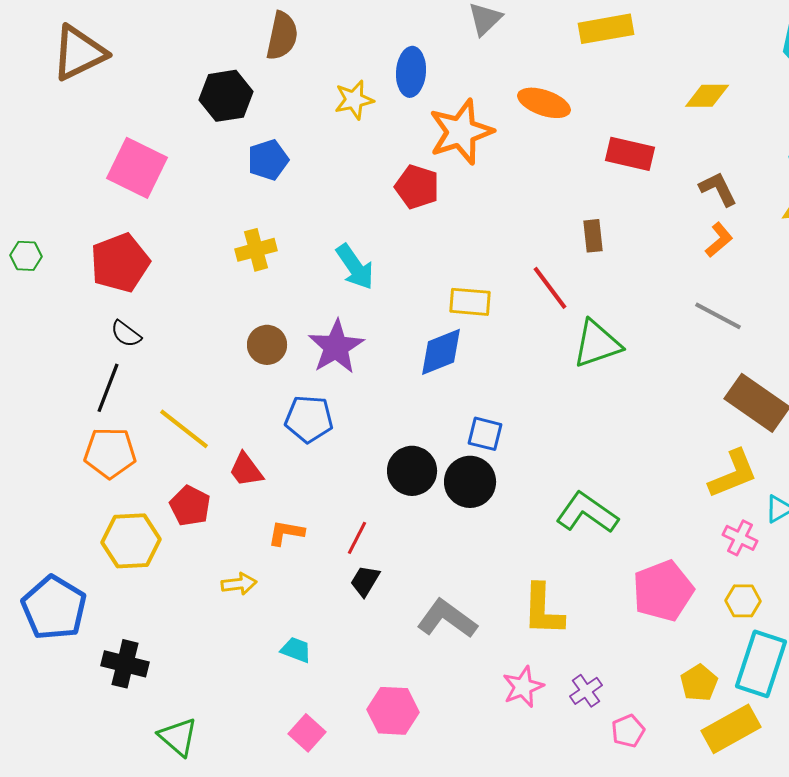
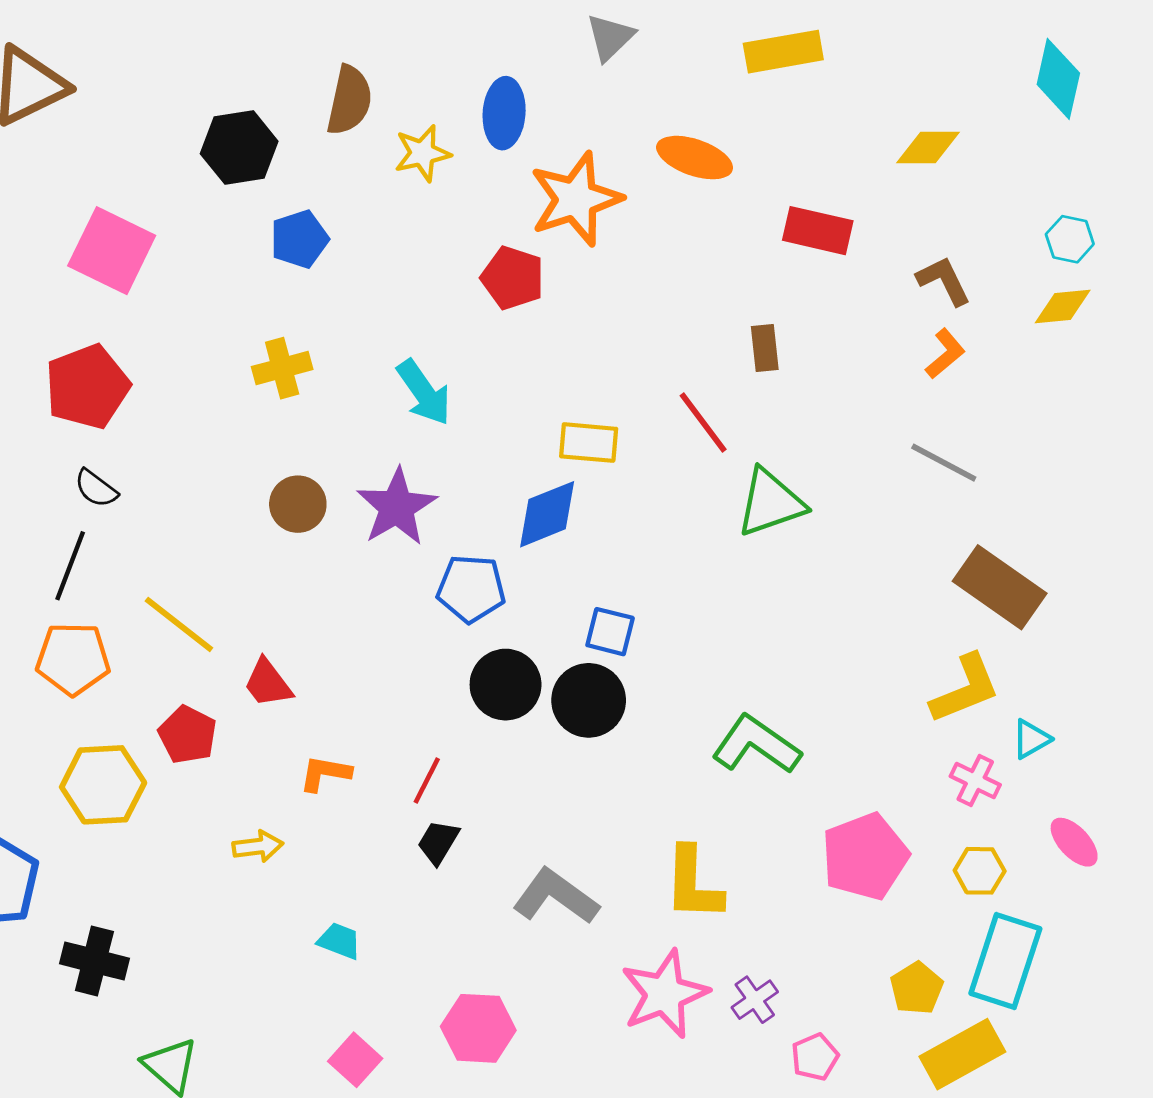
brown semicircle: (282, 36) -> (349, 100), moved
blue pentagon: (309, 419) -> (471, 589), moved
pink star: (523, 687) -> (664, 994), size x1.5

